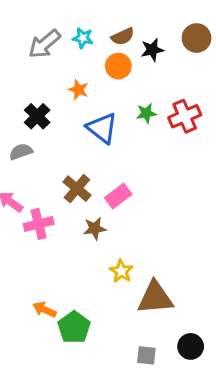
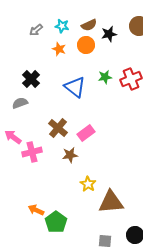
gray arrow: (44, 44) -> (36, 30), size x0.6
orange star: (78, 90) -> (59, 49), moved

